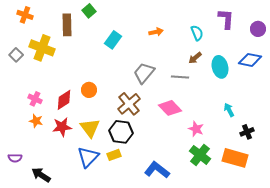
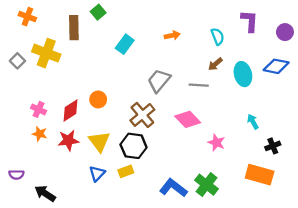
green cross: (200, 155) -> (206, 185), moved
blue triangle: (88, 157) -> (97, 174), size x0.7

